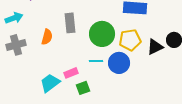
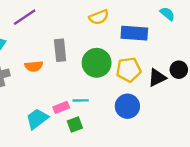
orange semicircle: (47, 37) -> (34, 66), turned 70
cyan line: (96, 61) -> (81, 100), moved
blue circle: (119, 63) -> (127, 106), moved

